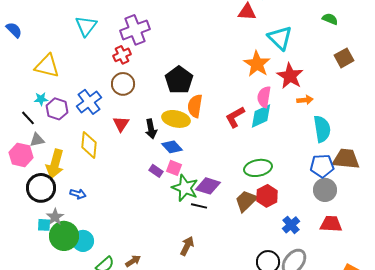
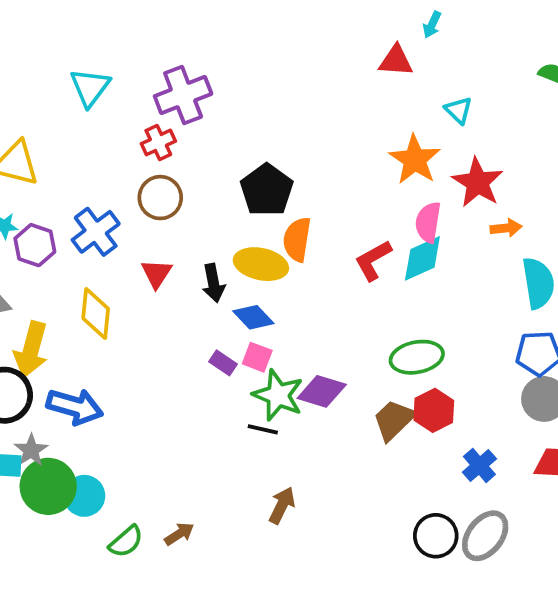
cyan triangle: (280, 38) -> (459, 110), size x0.6
blue arrow: (78, 194) -> (75, 407), size x1.8
black line: (199, 206) -> (263, 429), moved

